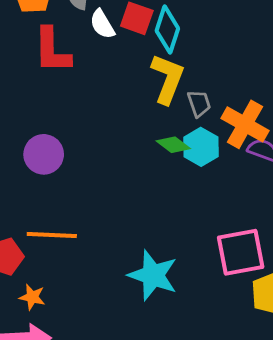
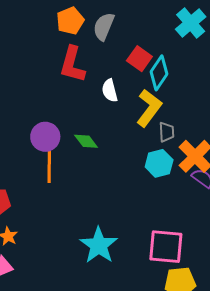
white semicircle: (102, 24) -> (110, 91), moved
green diamond: (173, 145) -> (86, 141), moved
orange line: (52, 235) -> (49, 164), moved, turned 72

